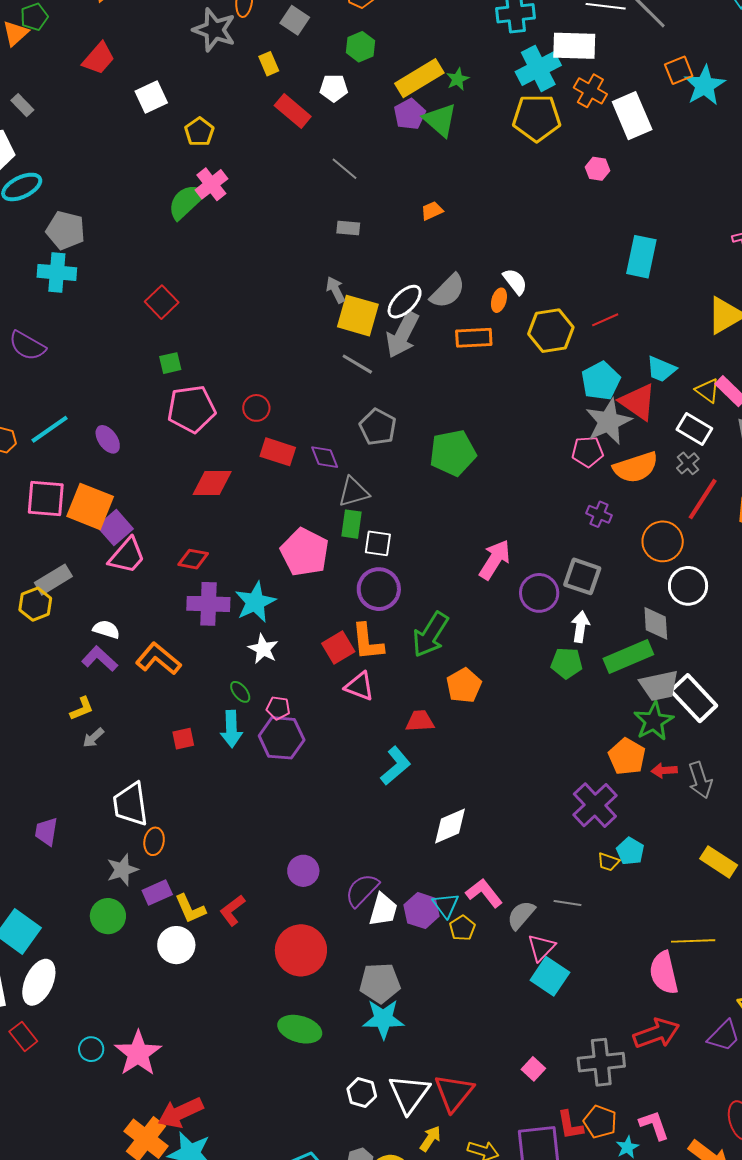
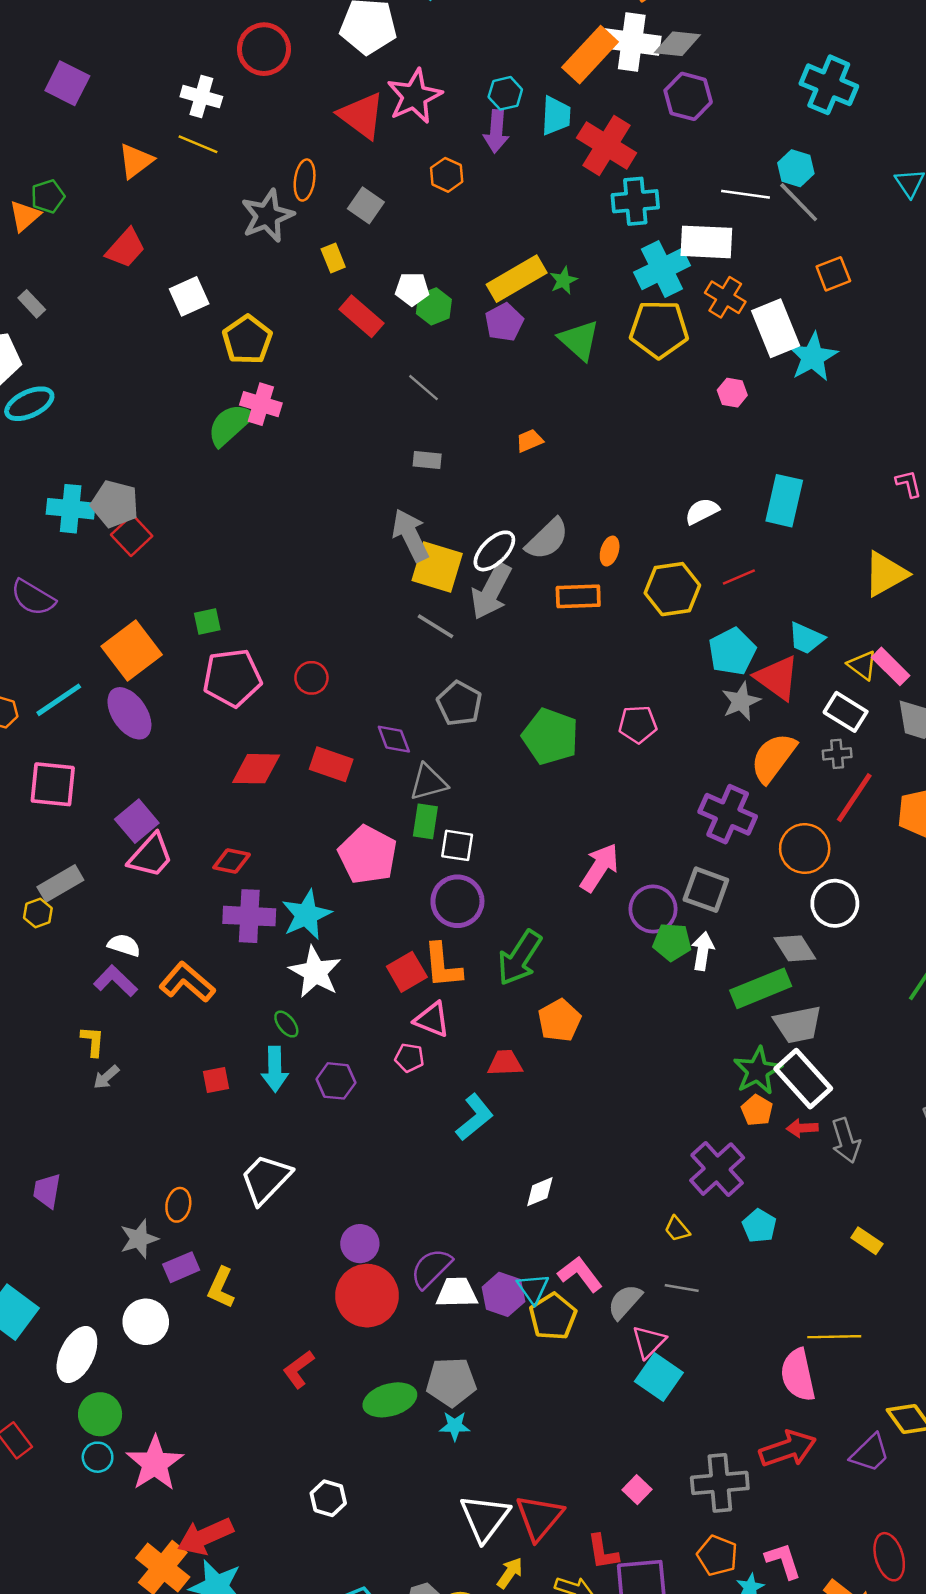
gray star: (214, 30) -> (267, 216), turned 30
green hexagon: (360, 47) -> (434, 306), moved
cyan star: (705, 85) -> (813, 357), moved
green triangle: (440, 120) -> (579, 340), moved
yellow pentagon: (199, 132) -> (247, 340), size x1.4
pink cross: (211, 184) -> (261, 404), turned -36
gray pentagon: (66, 230) -> (115, 504), moved
white semicircle: (515, 281) -> (702, 511), moved, turned -80
gray arrow: (336, 290) -> (410, 535), size x1.6
red square: (162, 302) -> (132, 535), moved
gray star: (608, 422) -> (741, 701), size x0.7
purple ellipse: (108, 439) -> (129, 713), size x1.5
red rectangle: (278, 452) -> (331, 764), moved
pink pentagon: (588, 452) -> (638, 724), moved
green pentagon: (453, 453) -> (550, 736), turned 30
gray cross: (688, 463) -> (837, 754), turned 35
orange semicircle: (636, 467) -> (773, 758), turned 144
orange square: (90, 506) -> (132, 651), moved, turned 30
purple cross: (599, 514) -> (728, 814), size x1.8
yellow hexagon: (35, 604) -> (38, 913), size x0.7
gray diamond: (656, 623) -> (795, 948), turned -30
white star: (263, 649) -> (315, 972), size x1.4
green pentagon: (567, 663) -> (672, 942), moved
white rectangle: (694, 698) -> (803, 1079), moved
pink pentagon: (278, 708) -> (409, 1058), moved
yellow L-shape: (82, 709) -> (93, 1041), turned -64
green star: (654, 721) -> (758, 1071), moved
purple hexagon: (282, 738) -> (336, 1081), size x0.7
orange pentagon: (627, 756) -> (757, 1110), size x0.7
white trapezoid: (131, 804) -> (266, 1179), moved, turned 51
white diamond: (450, 826) -> (540, 1192), size x0.7
yellow trapezoid: (608, 862) -> (677, 1229), moved, turned 30
yellow rectangle: (719, 862) -> (867, 1241), size x0.7
yellow L-shape: (190, 909) -> (221, 1288), turned 48
red L-shape: (232, 910) -> (299, 1369), moved
white trapezoid: (383, 910) -> (457, 1293), turned -108
green circle: (108, 916) -> (100, 1414), moved
yellow pentagon: (462, 928) -> (553, 1317), size x1.5
white circle: (176, 945) -> (146, 1322), moved
red circle: (301, 950) -> (367, 1296), moved
white ellipse: (39, 982) -> (77, 1354), moved
cyan star: (383, 1019) -> (455, 1426), size x0.6
green ellipse: (300, 1029) -> (390, 1400), moved, turned -33
white hexagon: (362, 1092) -> (328, 1498), moved
red L-shape: (570, 1125) -> (603, 1552), moved

